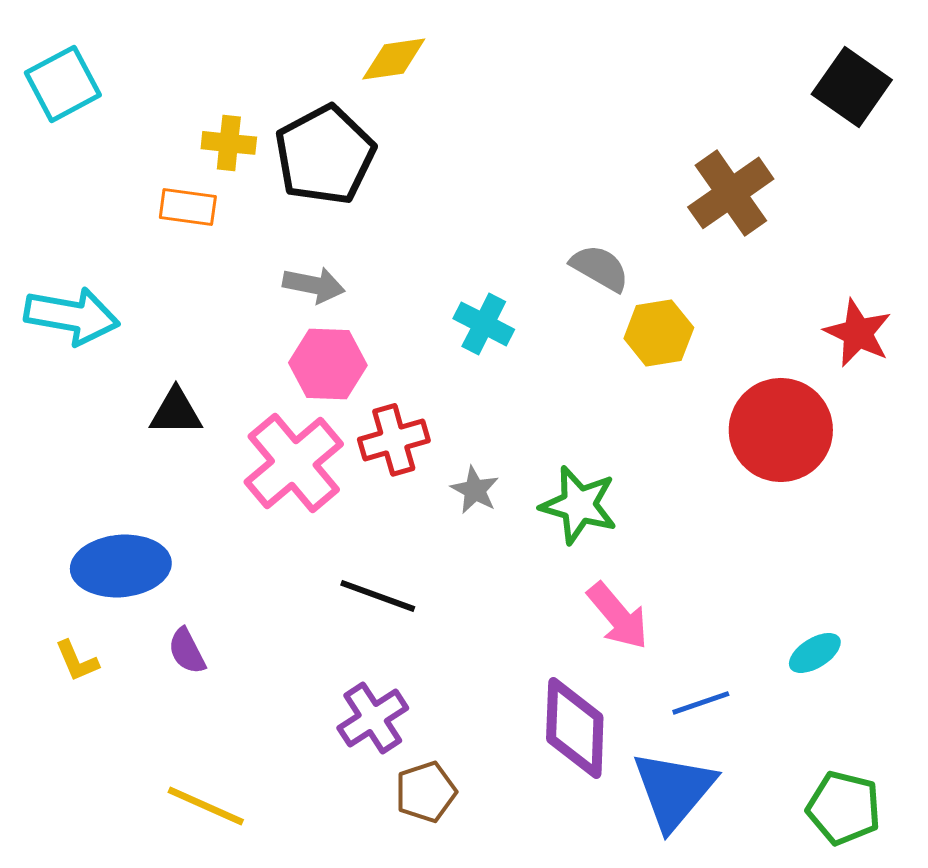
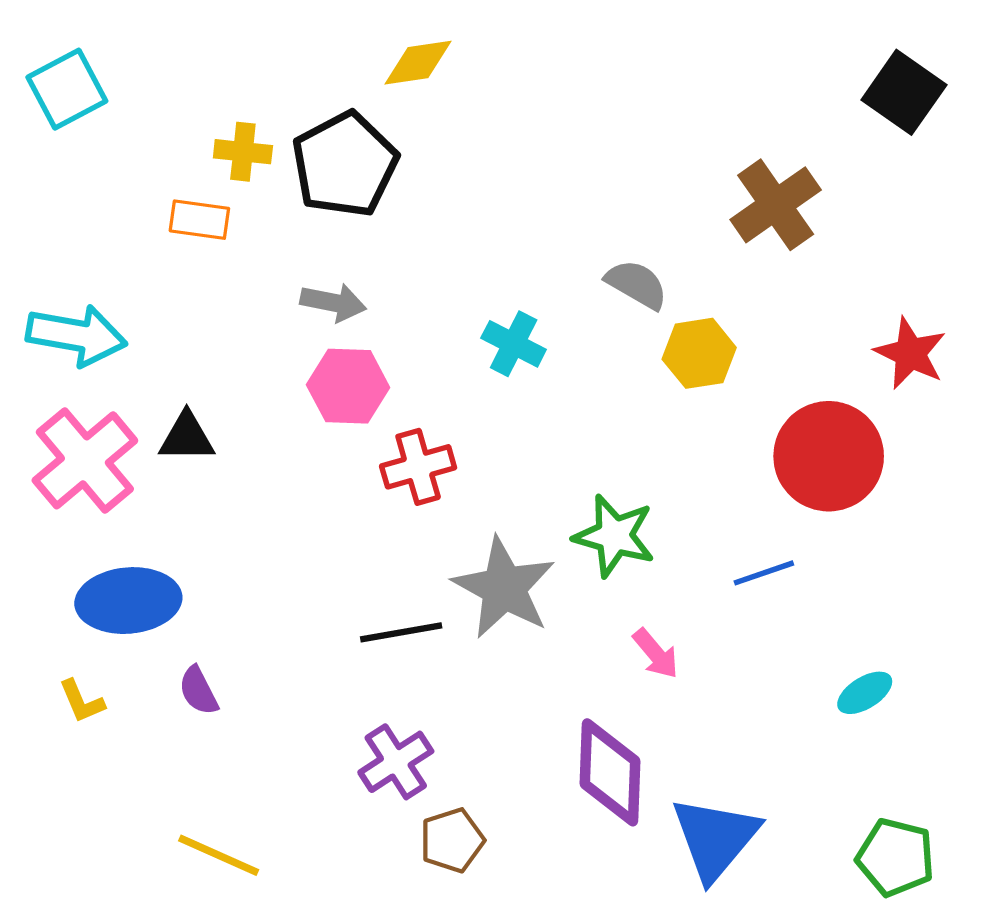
pink cross: (294, 463) -> (85, 460), moved
gray star: (475, 490) -> (504, 588), moved, size x2.0
black line: (378, 596) -> (401, 632), turned -30
pink arrow: (618, 616) -> (656, 654), size x0.7
blue line: (701, 703) -> (764, 573), moved

